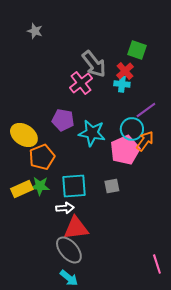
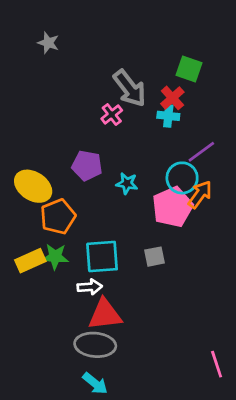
pink cross: (81, 83) -> (112, 114), size x0.7
cyan star: (92, 133) -> (127, 183), size x0.6
gray ellipse: (69, 250) -> (95, 345), turned -44

